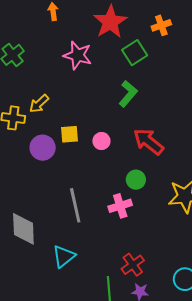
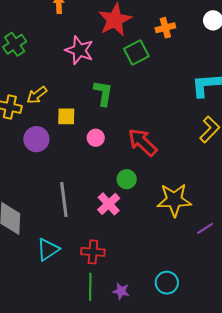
green L-shape: (128, 94) -> (103, 93), moved, turned -36
yellow square: (69, 134) -> (66, 116), moved
pink cross: (120, 206) -> (109, 204), turned -30
red cross: (133, 265) -> (93, 252), moved, turned 35

